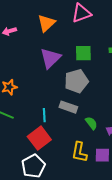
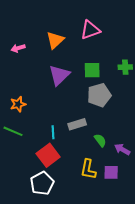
gray pentagon: (76, 81) -> (99, 95), moved
gray rectangle: (68, 107) -> (77, 124), turned -36

